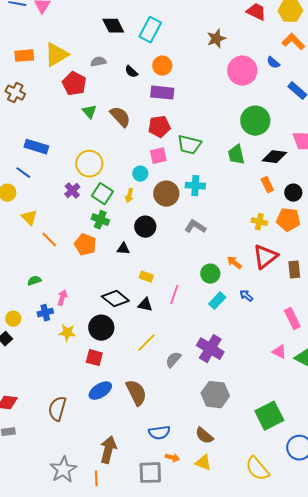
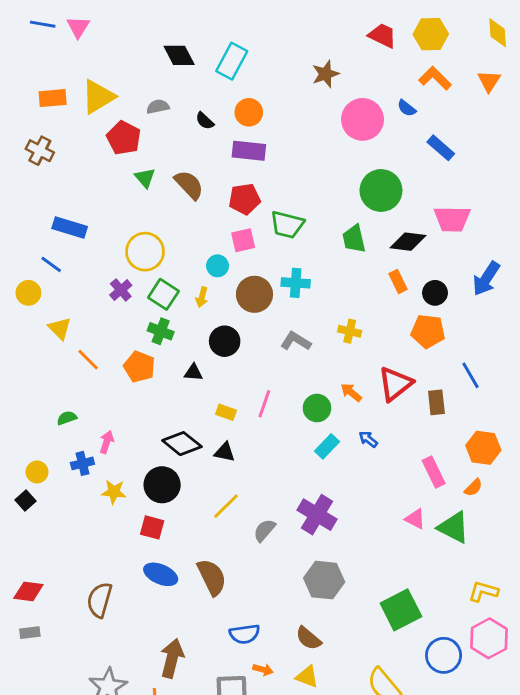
yellow cross: (259, 222) -> (350, 331), moved
pink line: (174, 295) -> (264, 404), moved
blue ellipse: (100, 391) -> (161, 574), turned 55

